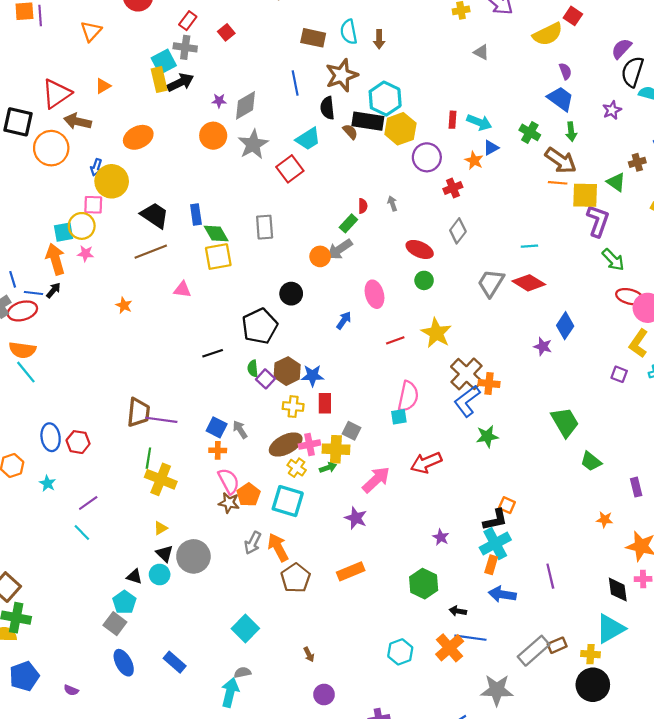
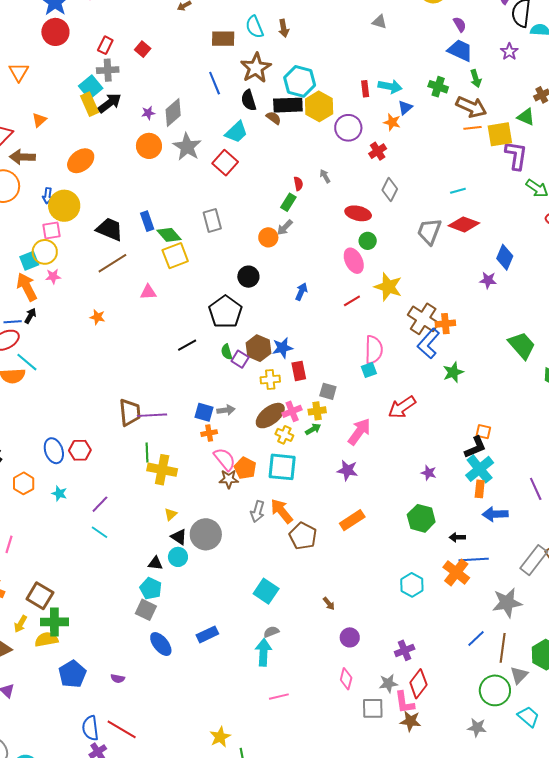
gray arrow: (339, 249) -> (285, 227), size x0.7
pink ellipse: (375, 294) -> (354, 261), moved
cyan line: (26, 372) -> (27, 362), moved
gray arrow: (240, 430) -> (226, 410), turned 126
yellow cross: (336, 449) -> (317, 411), size x0.7
blue rectangle: (175, 662) -> (207, 634), turned -55

